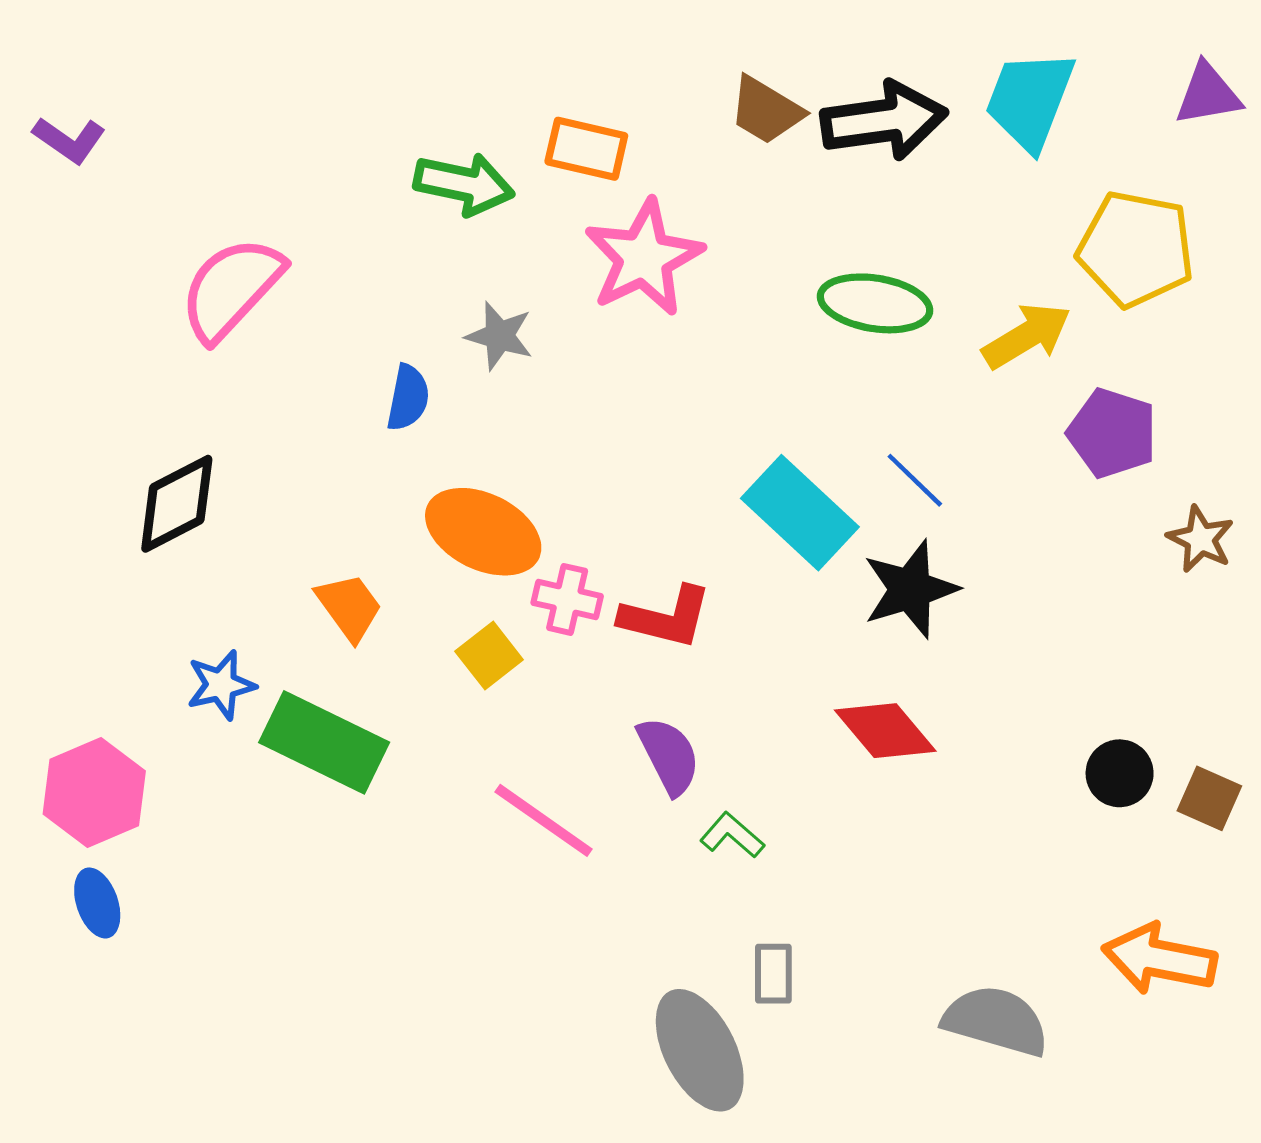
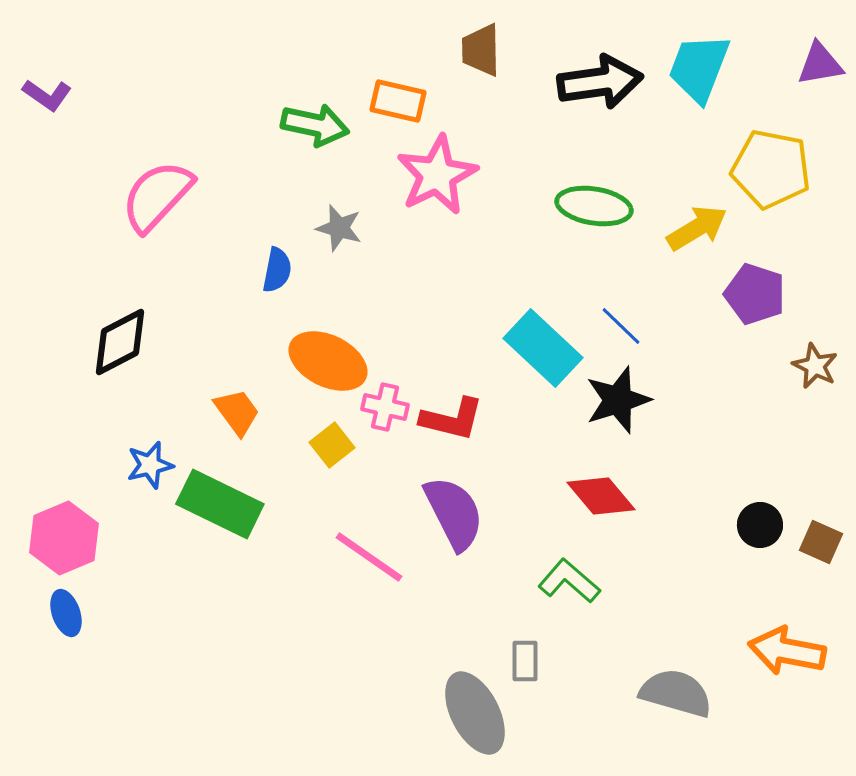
brown trapezoid: (766, 110) -> (481, 50), moved, turned 58
purple semicircle: (669, 756) -> (454, 513), size x1.4
green L-shape: (732, 835) -> (569, 581), moved, size x1.4

